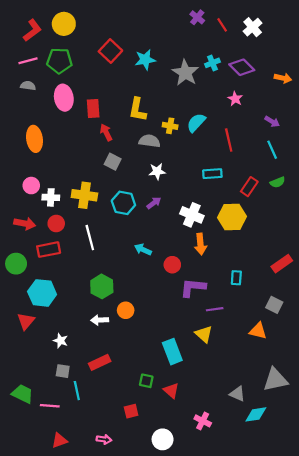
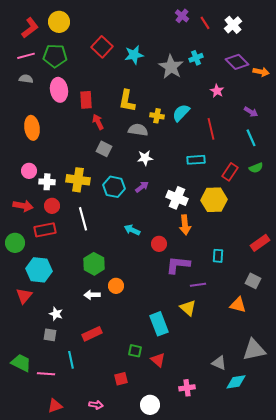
purple diamond: (242, 67) -> (237, 62), moved
gray square: (63, 371) -> (50, 335), moved
pink cross: (203, 421) -> (187, 388), turned -35

